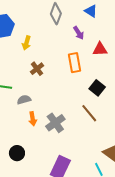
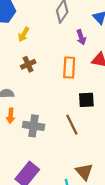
black square: (97, 88) -> (86, 100), turned 35
gray cross: (55, 123) -> (34, 126), turned 30

